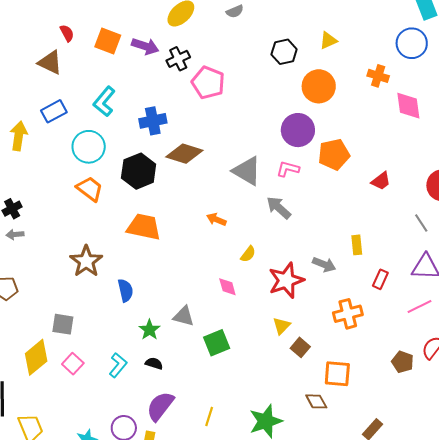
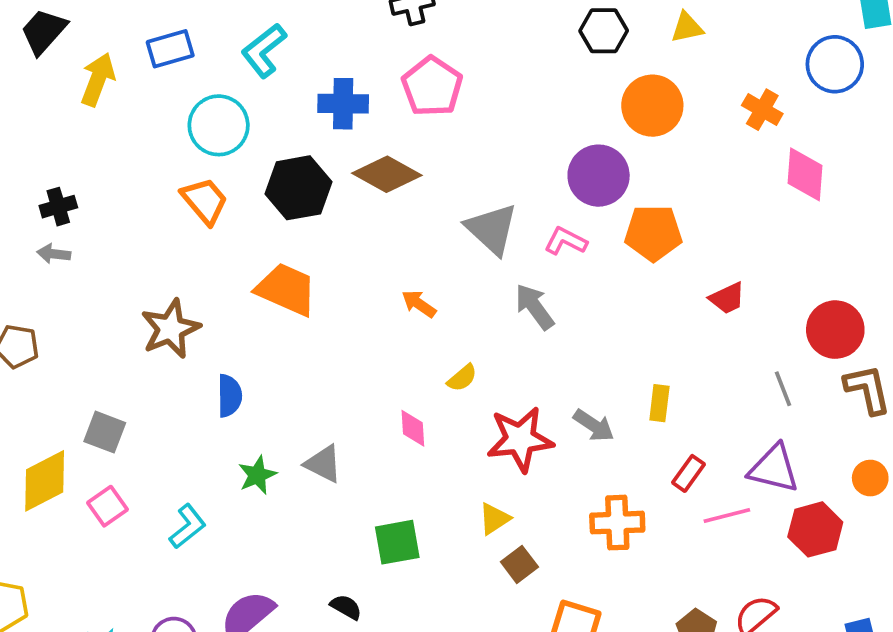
pink pentagon: (208, 83) -> (432, 86), moved
pink line: (419, 306) -> (727, 515), moved
green square: (217, 343) -> (397, 542), moved
black semicircle: (154, 363) -> (346, 607), moved

